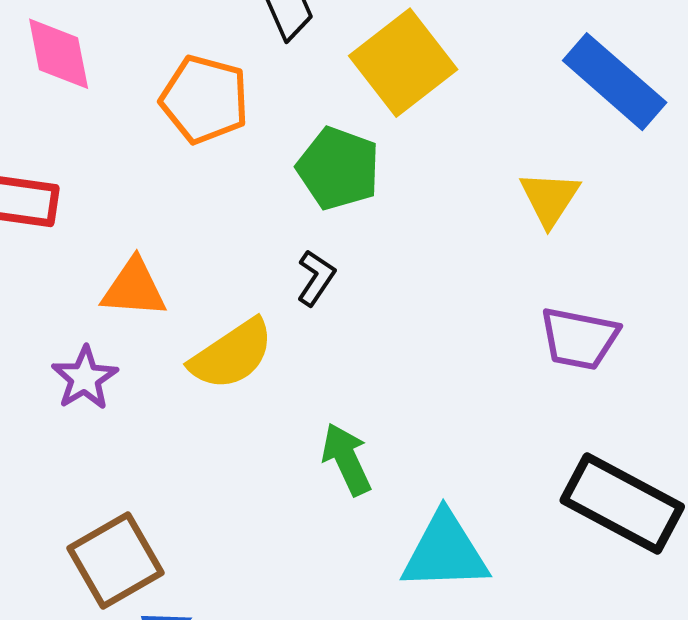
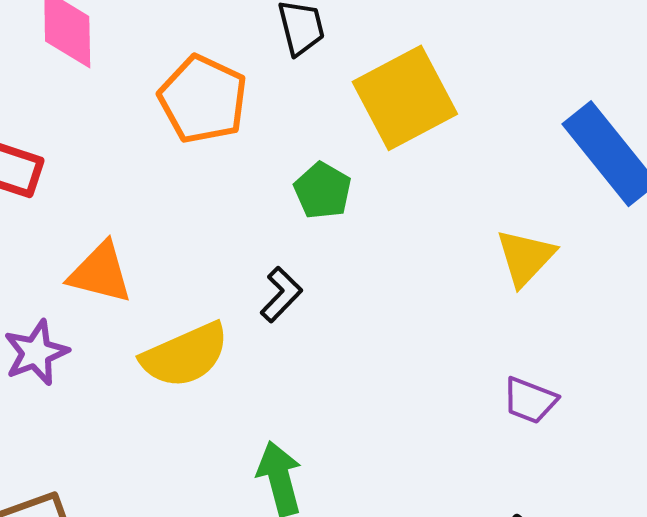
green pentagon: (338, 168) -> (323, 191), size x0.7
purple trapezoid: (579, 338) -> (530, 400), size x0.7

